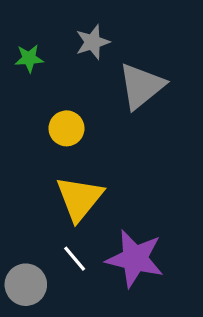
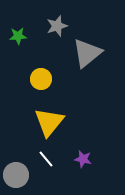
purple star: (135, 259) -> (83, 159), size x0.5

